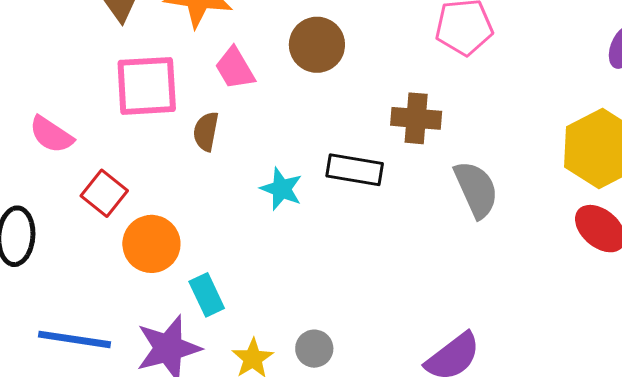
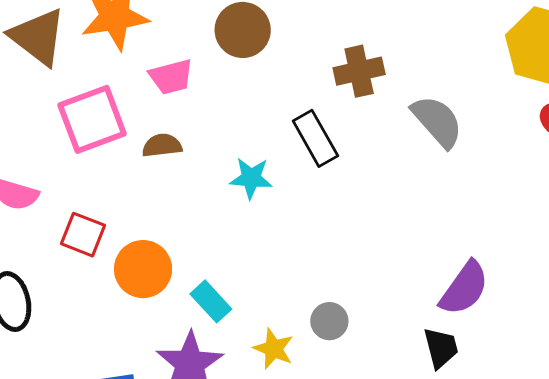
pink trapezoid: (235, 68) -> (171, 77), turned -57
brown semicircle: (206, 131) -> (162, 145), turned 90
black rectangle: (355, 170) -> (315, 138), turned 68

